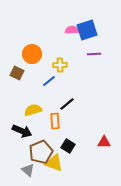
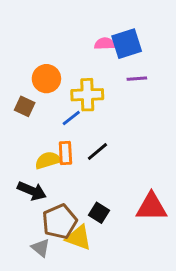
yellow cross: (60, 65) -> (87, 95), size x1.5
orange rectangle: (55, 121) -> (65, 153), moved
red triangle: (104, 142) -> (151, 207), size x1.6

